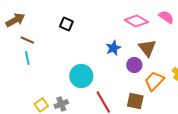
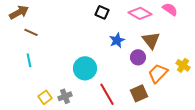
black square: (66, 24) -> (102, 12), moved
cyan line: (27, 58) -> (29, 60), moved
brown square: (135, 101) -> (139, 93), turned -36

